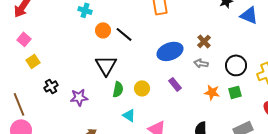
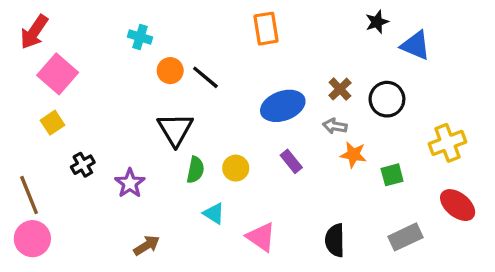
pink square: (24, 39) -> (58, 74), moved, size x1.6
black circle: (236, 65) -> (387, 99), moved
orange star: (212, 92) -> (353, 155), moved
purple star: (79, 97) -> (130, 183), turned -30

